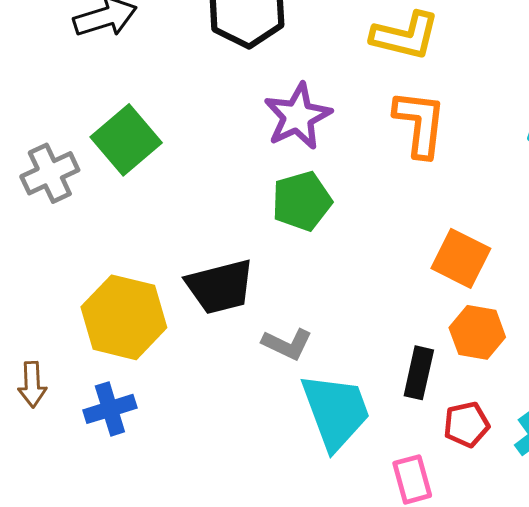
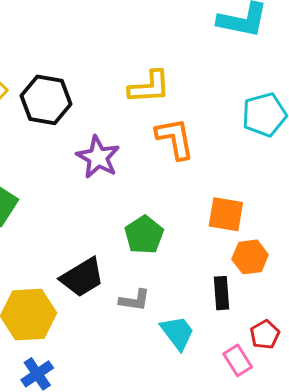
green pentagon: (302, 201) -> (144, 235), moved
cyan trapezoid: (336, 411) -> (177, 333), size x0.7
red pentagon: (466, 424) -> (265, 335), moved

